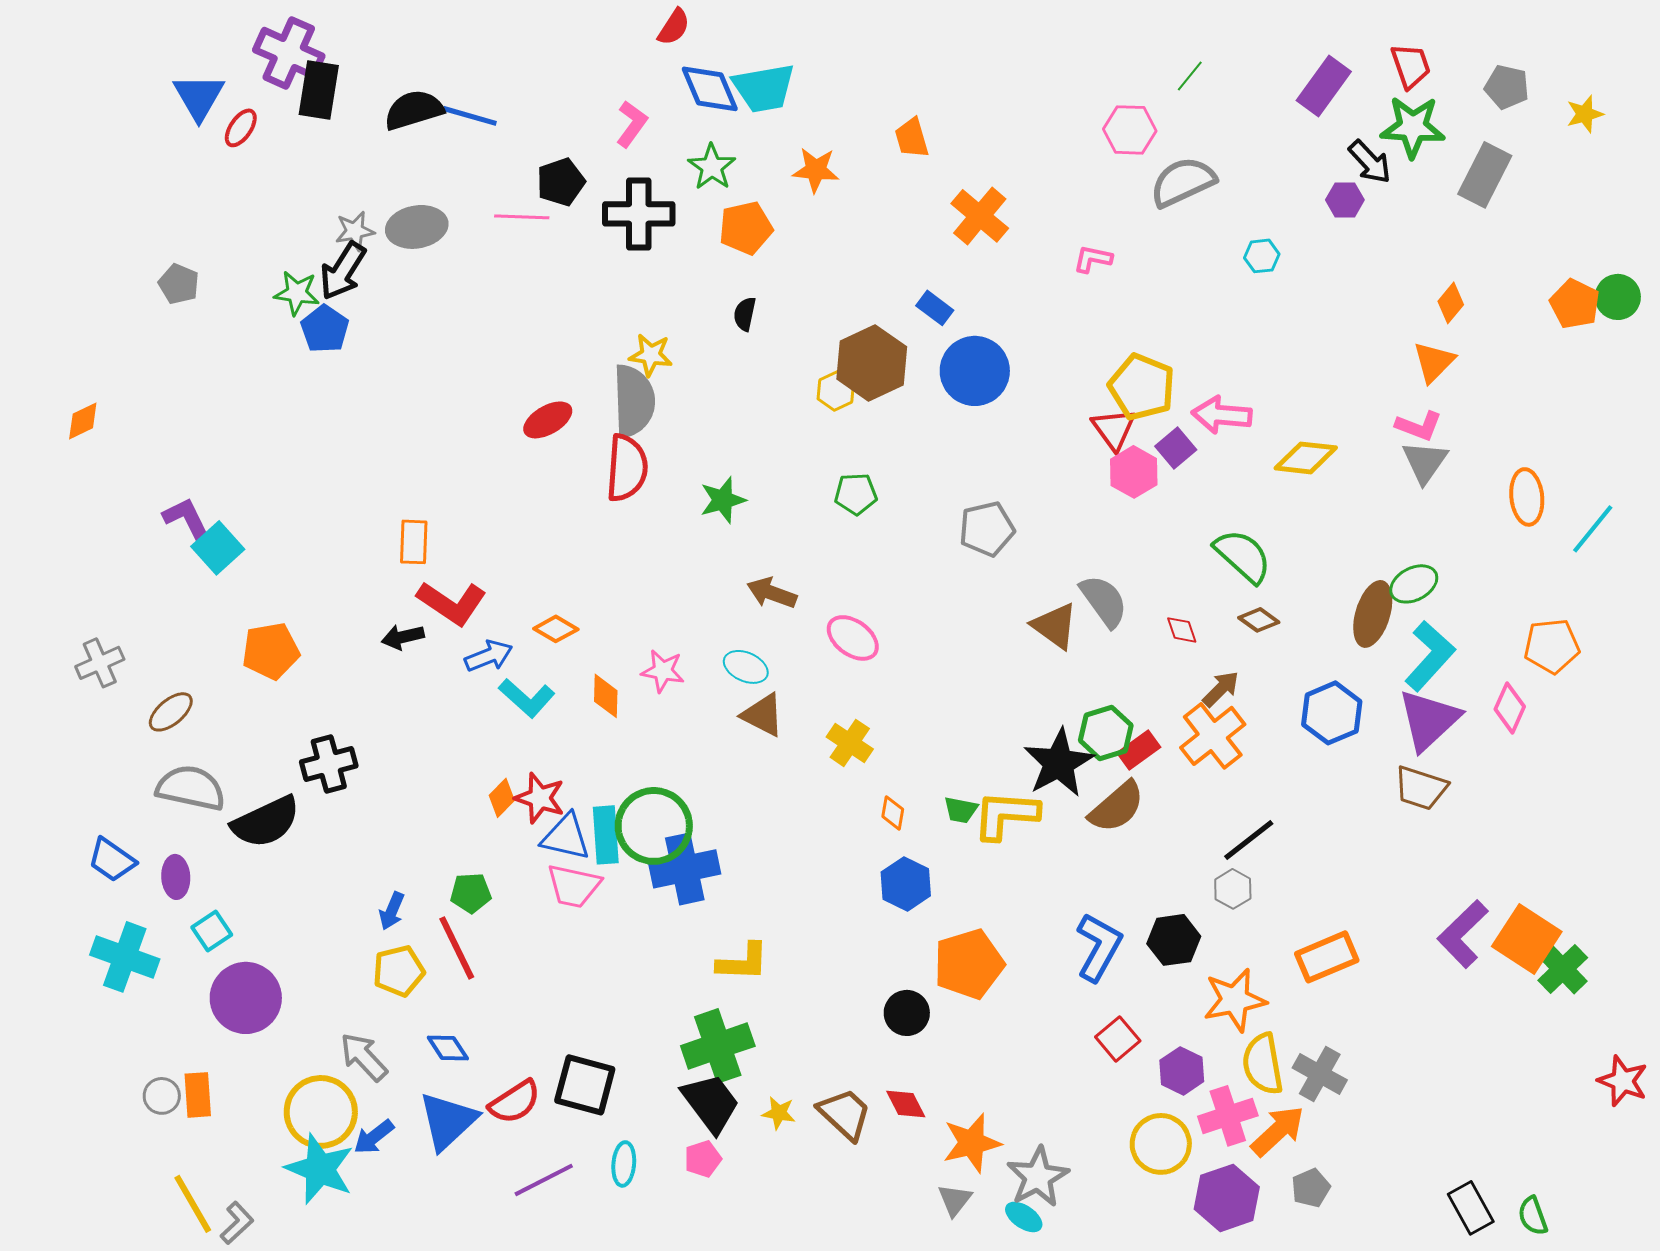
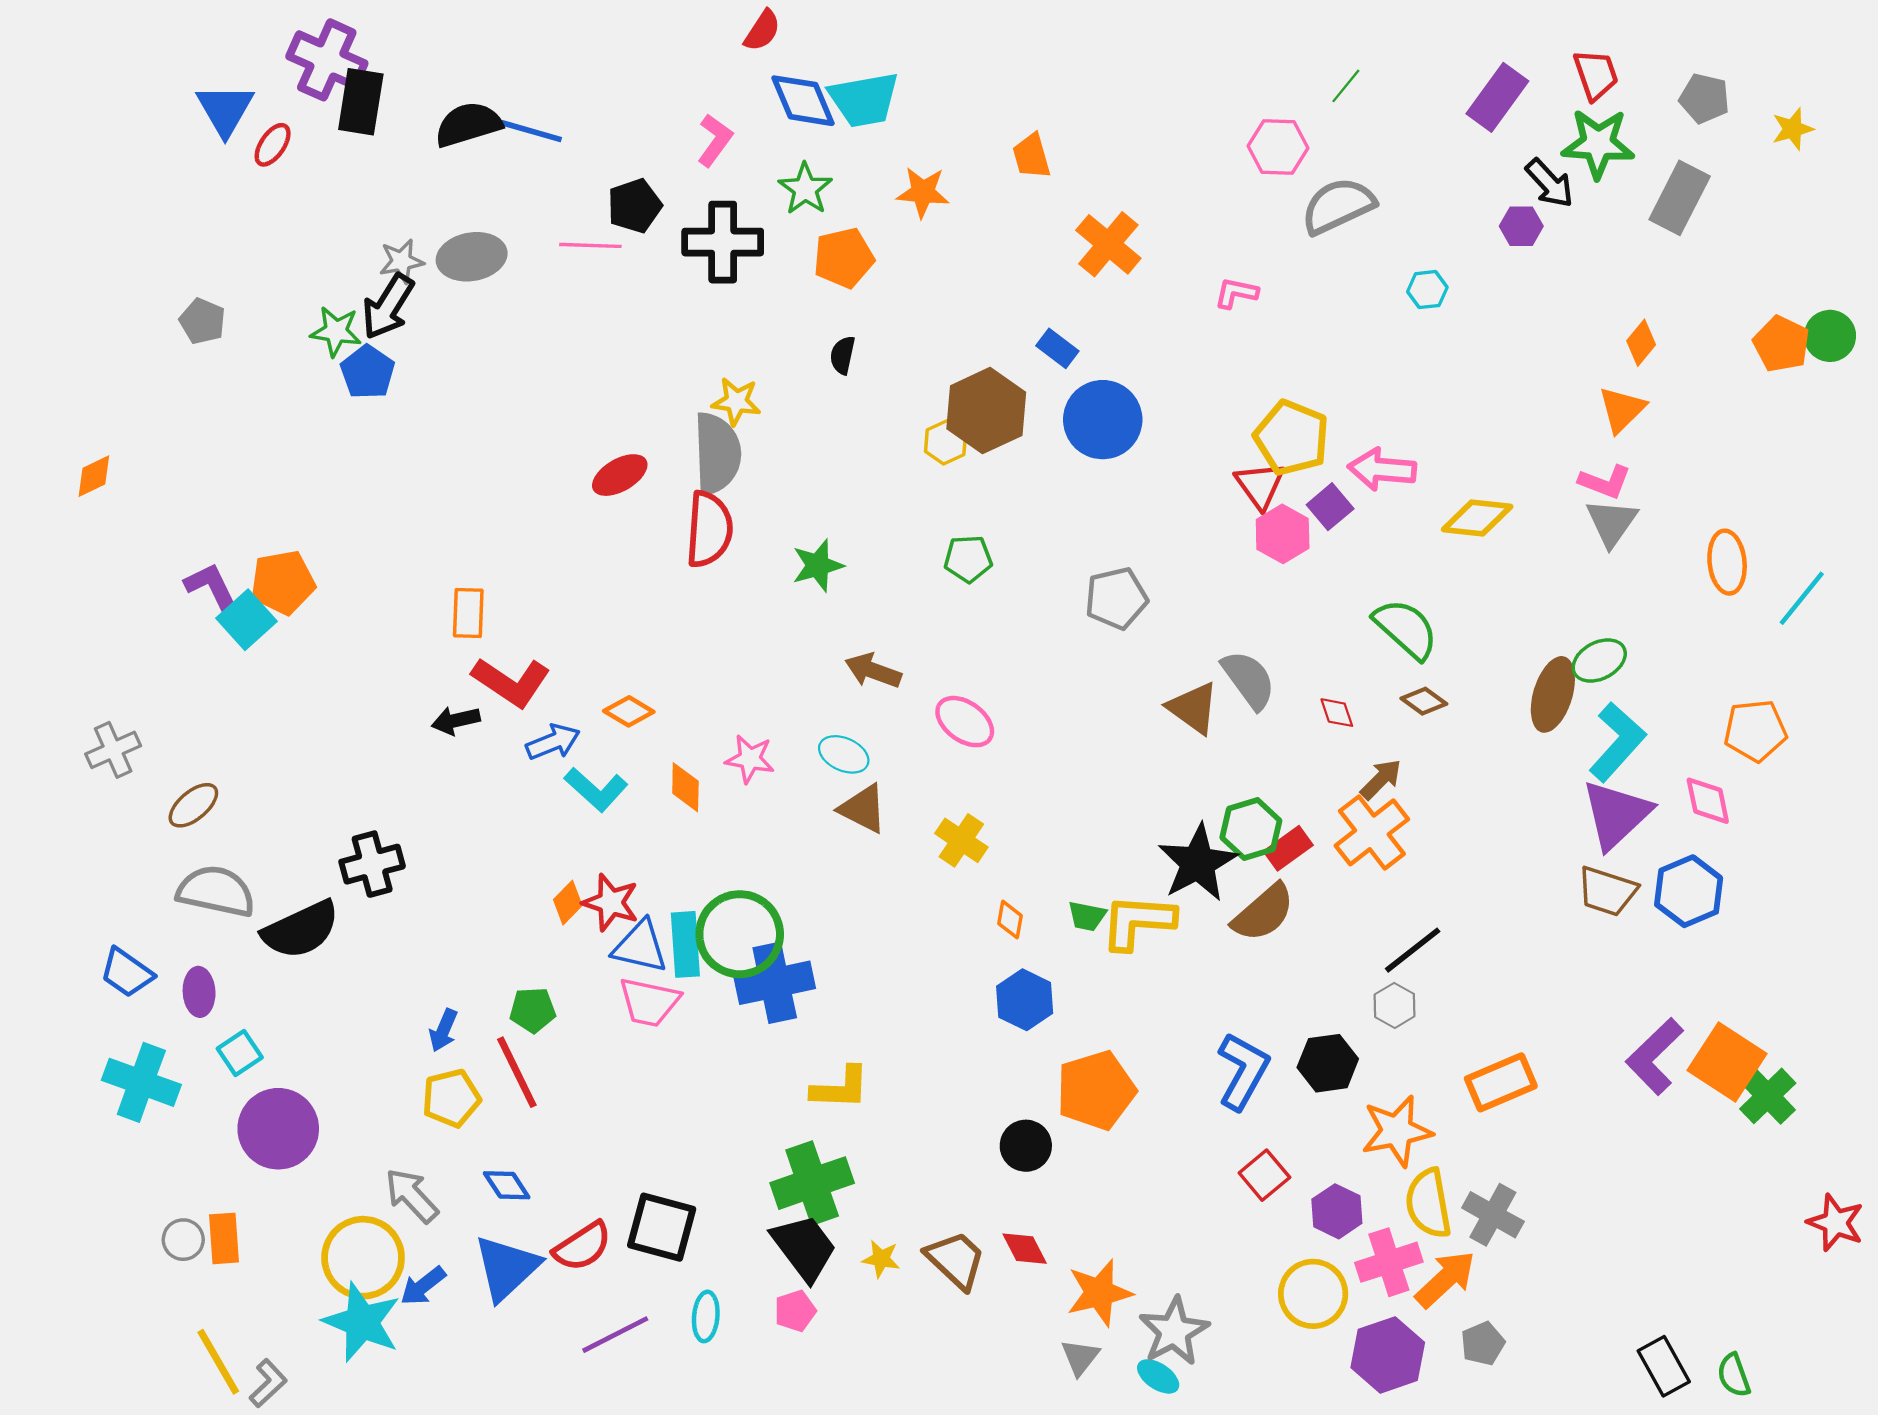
orange pentagon: (271, 651) -> (283, 582), moved
pink diamond: (1510, 708) -> (1708, 801), turned -36
blue hexagon: (1332, 713) -> (1689, 891), moved

